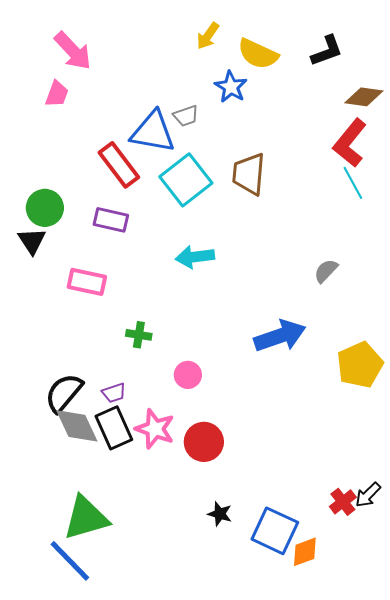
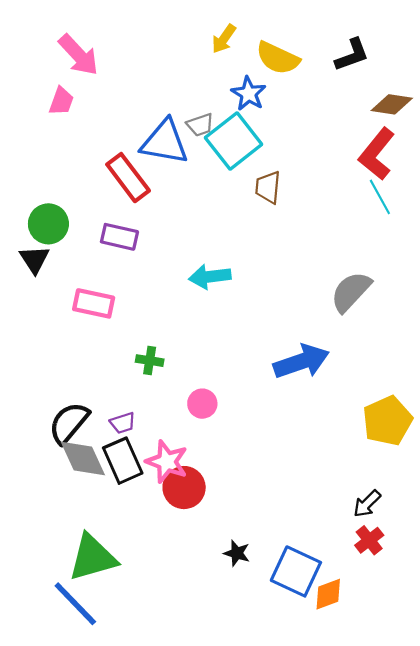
brown trapezoid: (249, 174) -> (268, 187), size x0.7
cyan square: (186, 180) -> (234, 141), moved
gray semicircle: (326, 271) -> (351, 292), size x1.6
yellow pentagon: (360, 365) -> (387, 421), moved
red circle: (204, 442) -> (184, 488), moved
black arrow: (368, 495) -> (367, 504), moved

